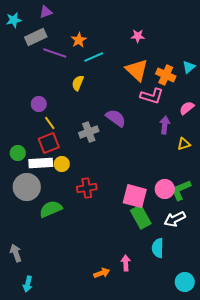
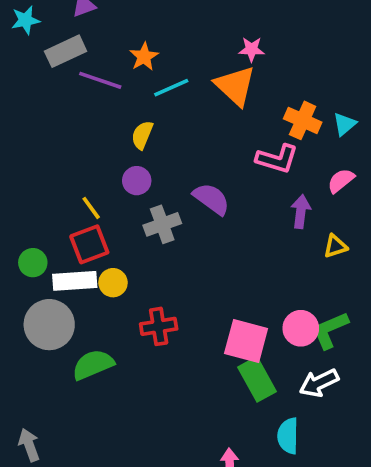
cyan triangle: (189, 67) -> (345, 124), moved
orange triangle: (137, 70) -> (235, 86), moved
purple circle: (39, 104) -> (137, 181), moved

